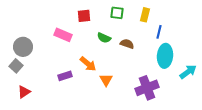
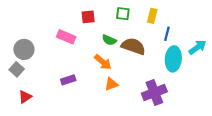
brown semicircle: (127, 44) -> (133, 46), size x1.6
orange arrow: (88, 64) -> (103, 62), moved
cyan arrow: (188, 72) -> (197, 47), moved
orange triangle: (106, 80) -> (111, 84), turned 40

